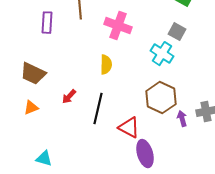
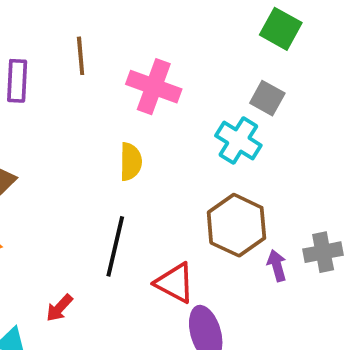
red arrow: (69, 97) -> (59, 308), moved

